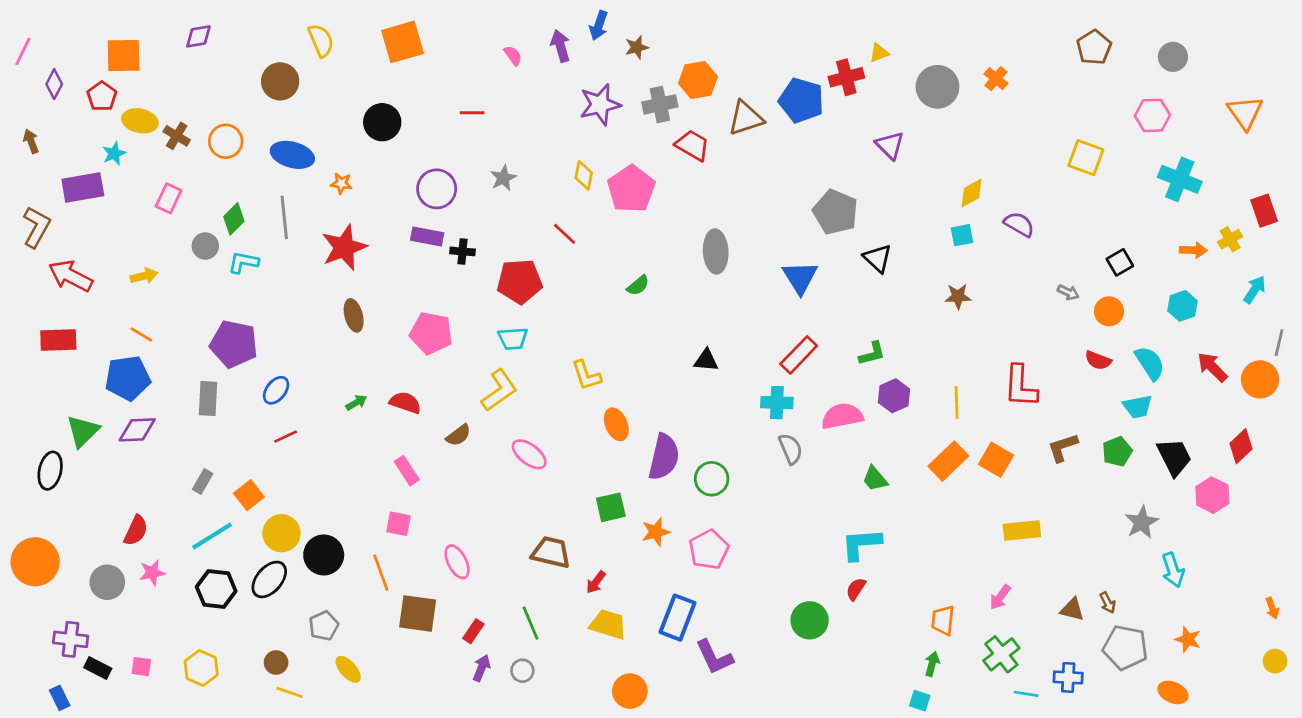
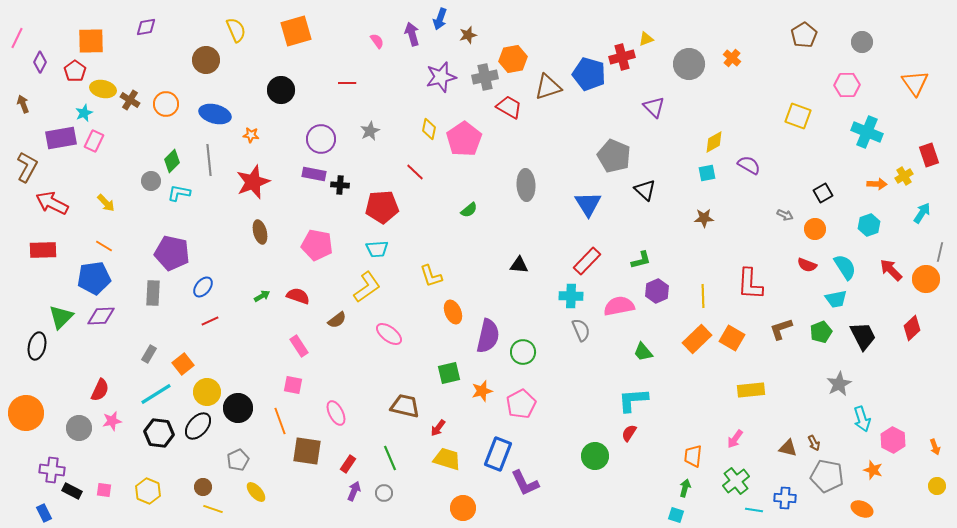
pink rectangle: (169, 198) -> (94, 141), moved
yellow arrow: (144, 276) -> (106, 203), turned 60
pink hexagon: (1212, 495) -> (893, 440), moved

